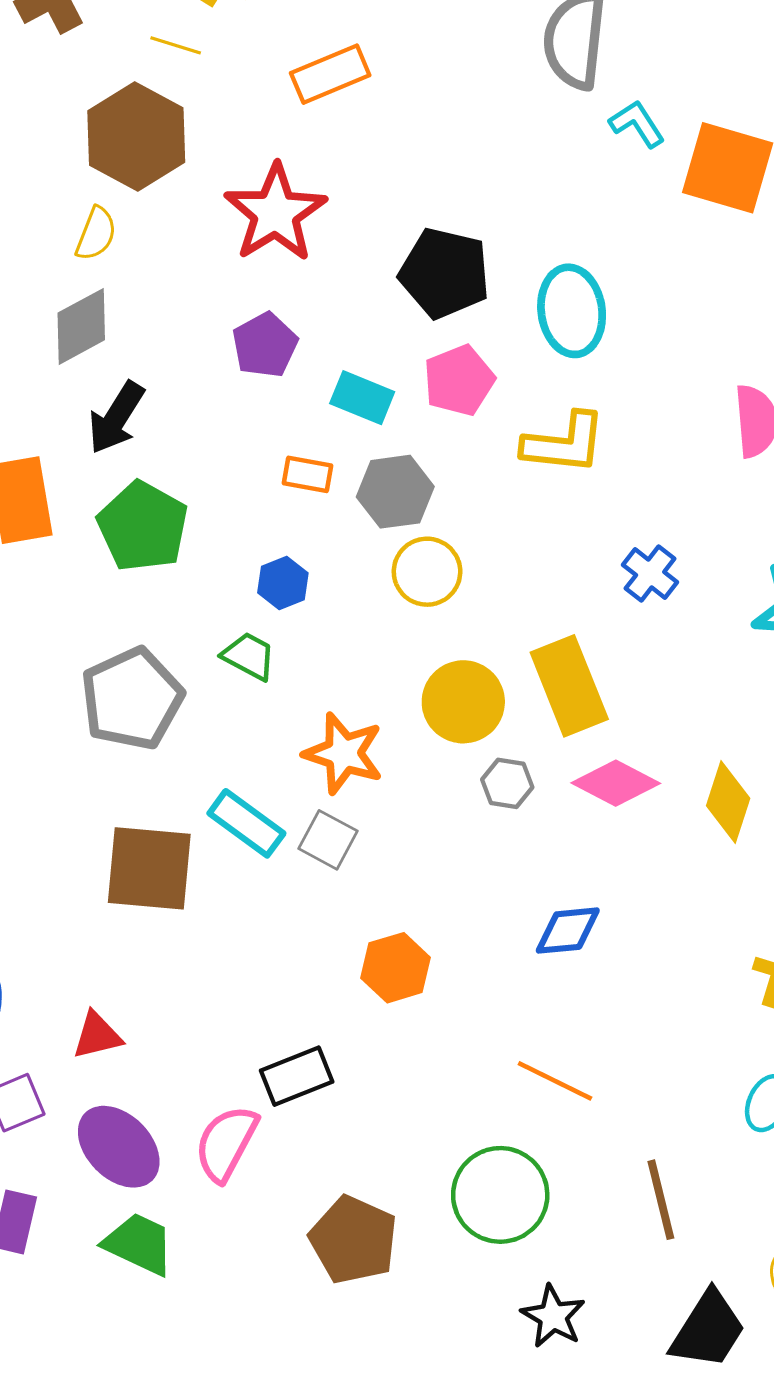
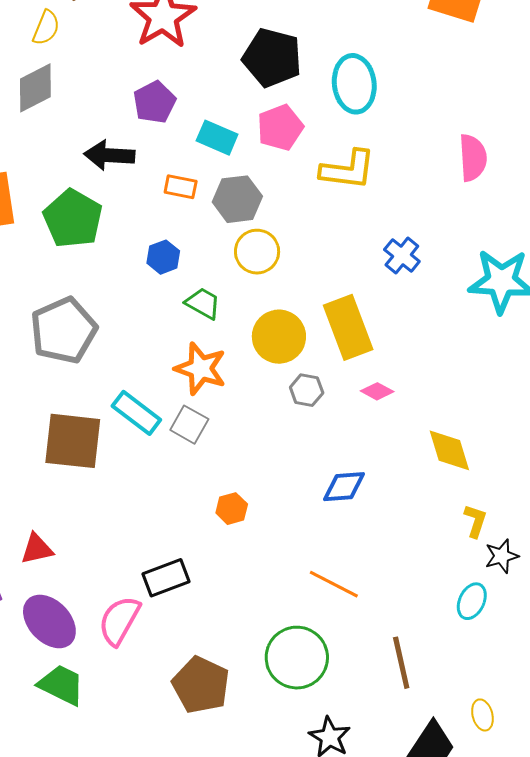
black arrow: (116, 418) -> (109, 155), moved, turned 60
green trapezoid: (249, 656) -> (203, 303), moved
pink diamond: (616, 783) -> (377, 391), size x0.6
yellow diamond: (728, 802) -> (449, 450), moved, turned -36
orange hexagon: (396, 968) -> (232, 509), size x0.7

